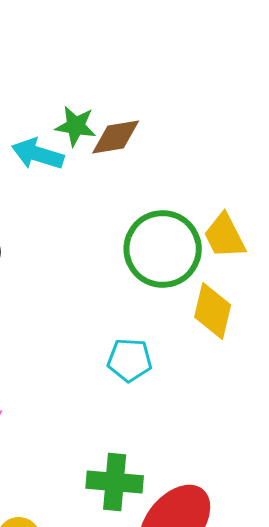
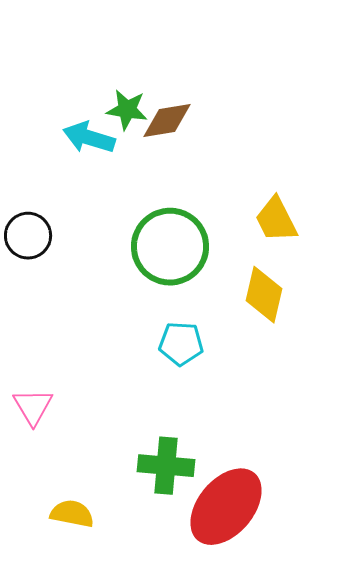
green circle: (163, 249) -> (170, 247), moved

